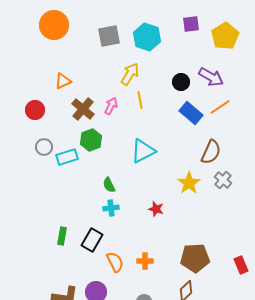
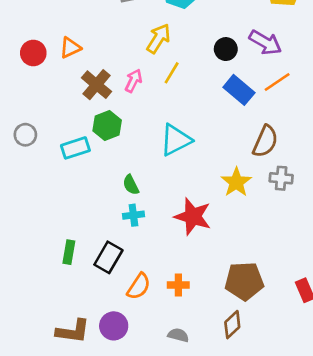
yellow line: (140, 100) -> (172, 73), turned 42
red circle: (35, 110) -> (33, 53), moved
gray circle: (44, 147) -> (25, 135), moved
gray cross: (223, 180) -> (281, 178), turned -36
red star: (156, 209) -> (193, 216), size x1.8
orange semicircle: (115, 262) -> (139, 286), turned 60

